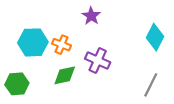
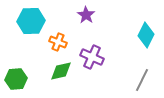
cyan hexagon: (33, 42) -> (31, 21), moved

